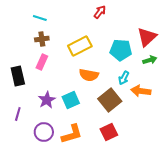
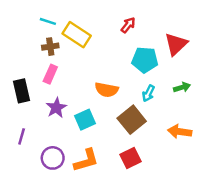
red arrow: (100, 12) -> (128, 25), moved
yellow rectangle: (80, 46) -> (77, 35), moved, turned 60
green arrow: (150, 60) -> (182, 87), moved
orange arrow: (141, 91) -> (180, 132), moved
purple star: (47, 100) -> (56, 108), moved

